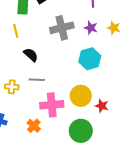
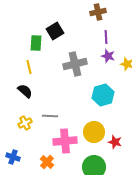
purple star: (91, 28) -> (108, 56), moved
black semicircle: (31, 55) -> (25, 91), moved
yellow cross: (12, 87) -> (25, 123), turned -32

